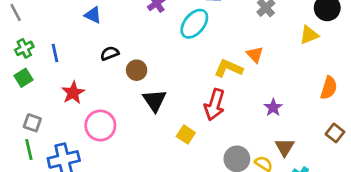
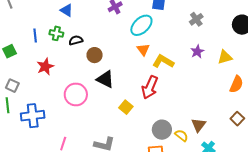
yellow triangle: (309, 35) -> (225, 57), moved
green cross: (24, 48) -> (56, 33), moved, turned 32
orange triangle: (255, 55) -> (143, 50), moved
black triangle: (154, 100) -> (105, 79), turned -36
purple star: (273, 108) -> (197, 52), moved
pink circle: (100, 125) -> (76, 94), moved

